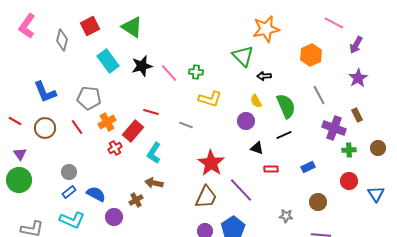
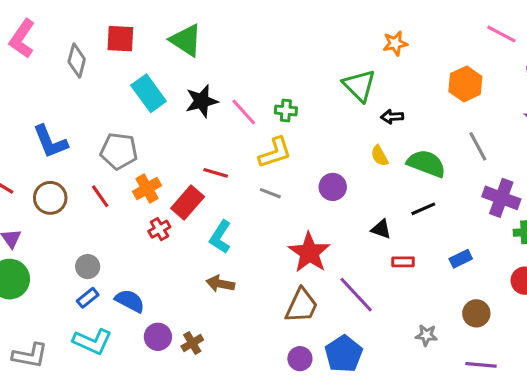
red square: (90, 26) -> (120, 39), turned 30
orange star: (266, 29) -> (395, 43), size x0.6
yellow L-shape: (210, 99) -> (275, 153), moved, turned -35
green semicircle: (286, 106) -> (426, 164), turned -45
purple circle: (246, 121) -> (333, 187), moved
brown cross: (136, 200) -> (192, 343), moved

